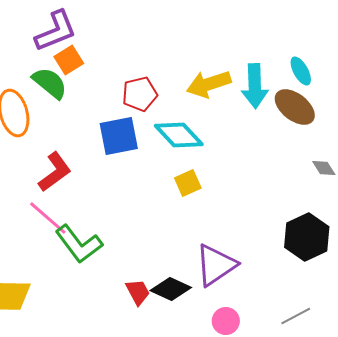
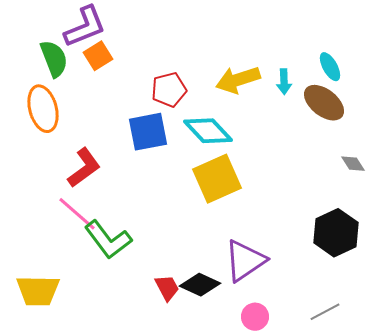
green semicircle: (50, 83) -> (54, 59), moved, turned 30
cyan arrow: (255, 86) -> (284, 82), size x0.6
yellow square: (188, 183) -> (217, 179), size x1.8

